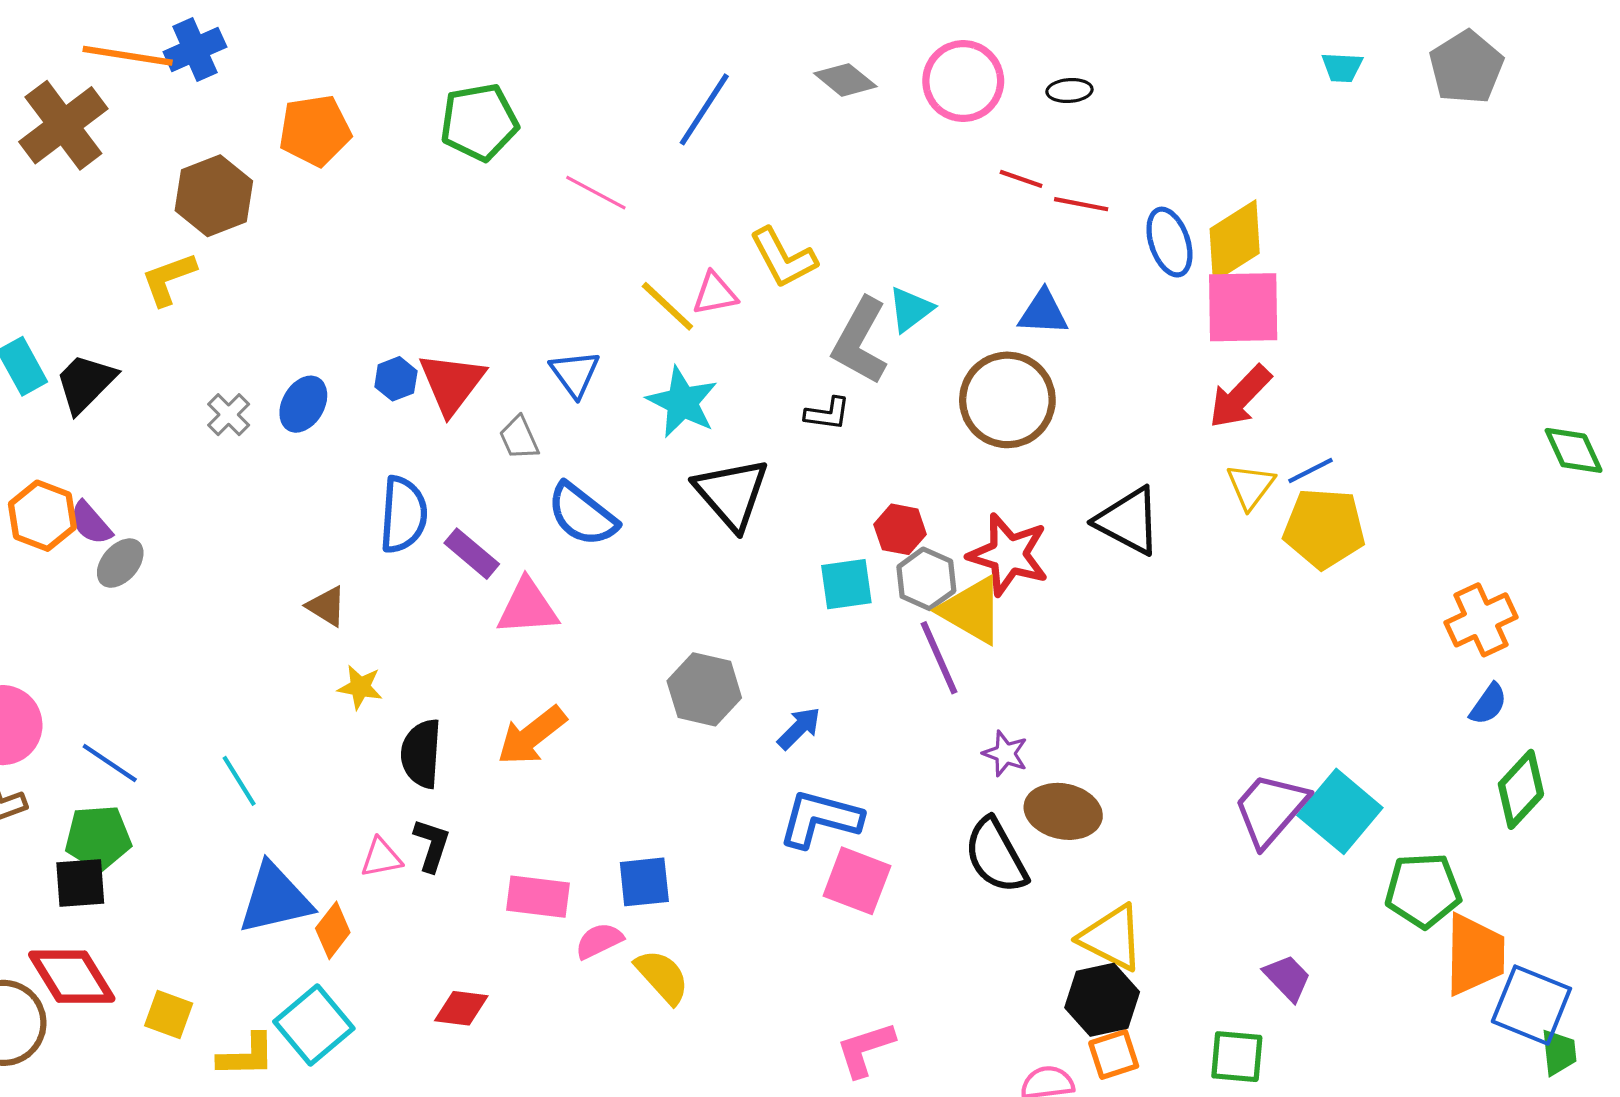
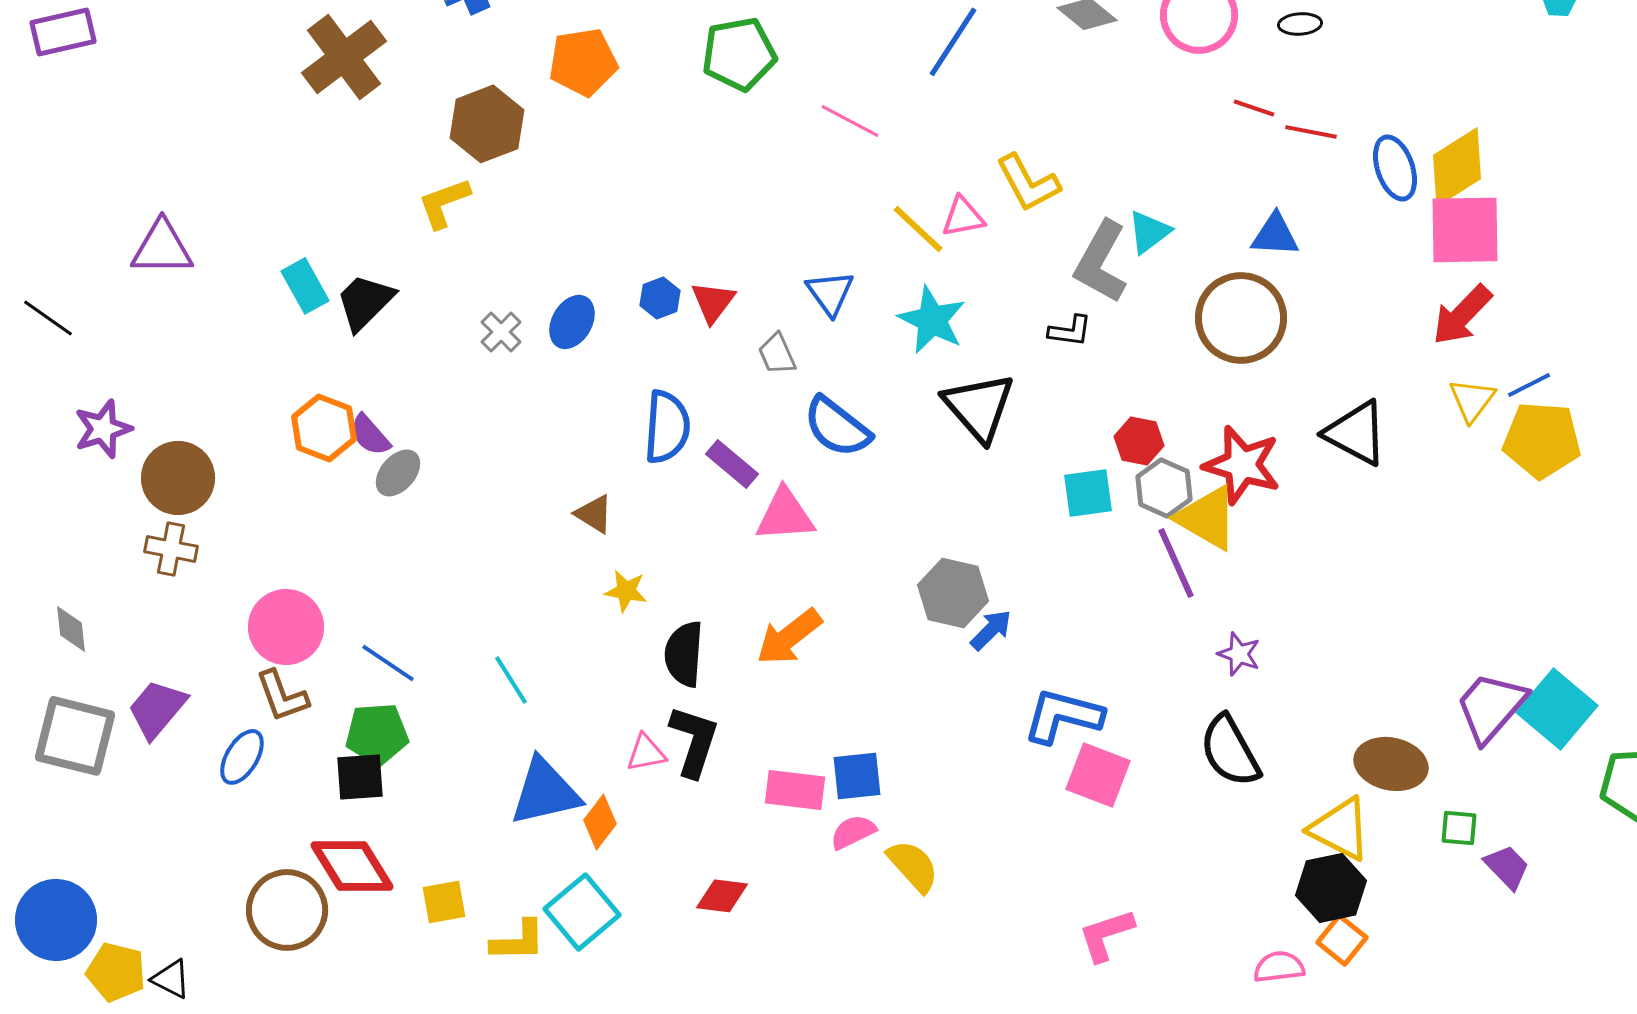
red triangle: (452, 383) -> (713, 302), size x0.7
blue arrow: (799, 728) -> (991, 630), moved
brown ellipse: (1063, 811) -> (1391, 764), moved
black L-shape: (432, 845) -> (694, 741), size x1.4
blue square: (644, 882) -> (857, 776), moved
yellow square: (169, 1015) -> (444, 902), turned -30
orange square: (1114, 1055) -> (1342, 940), turned -33
green square: (1237, 1057) -> (1459, 828), moved, size x0.7

